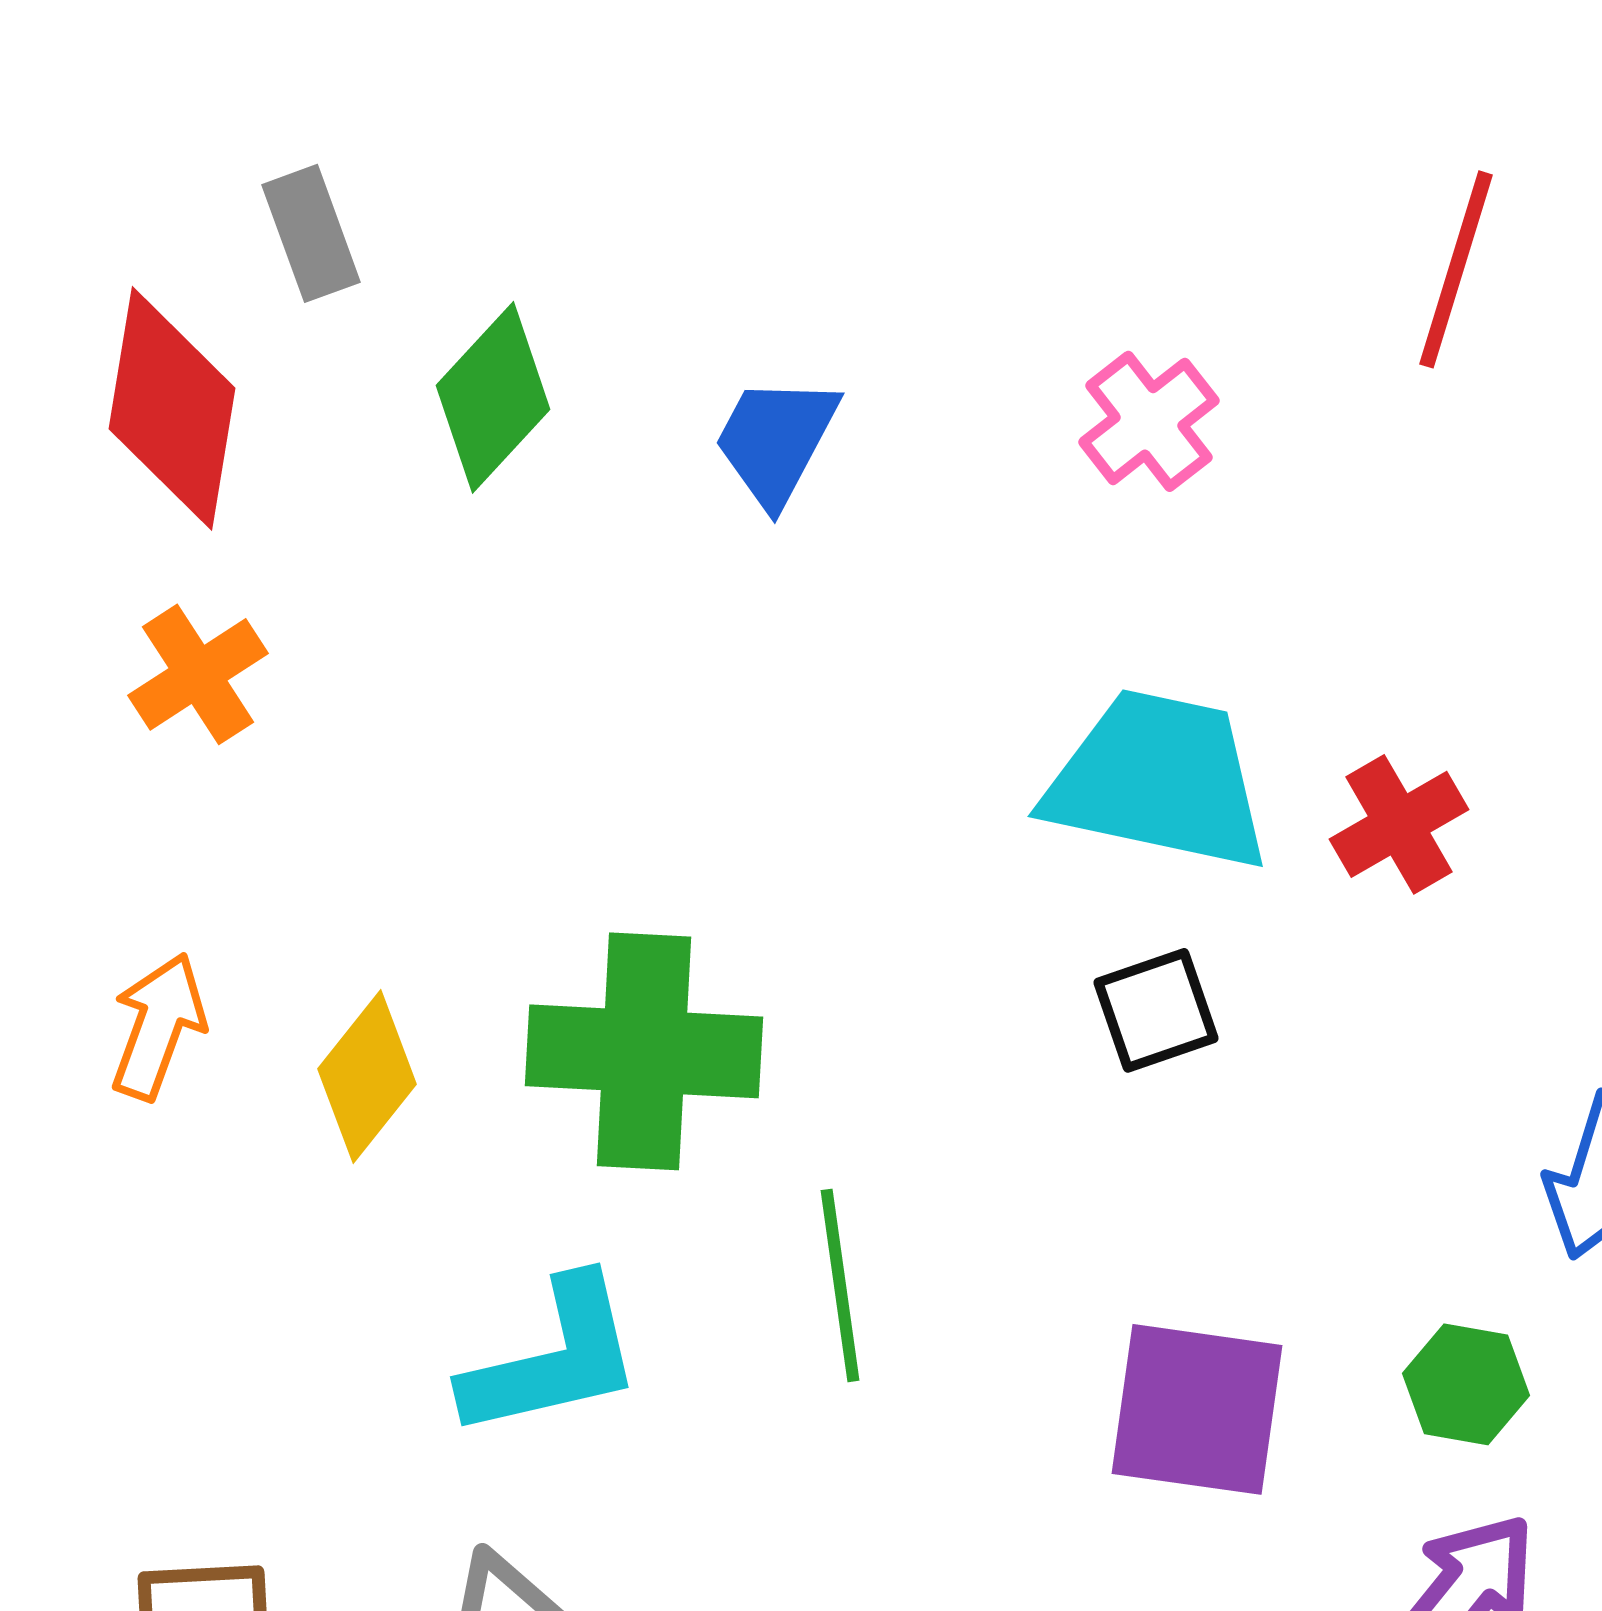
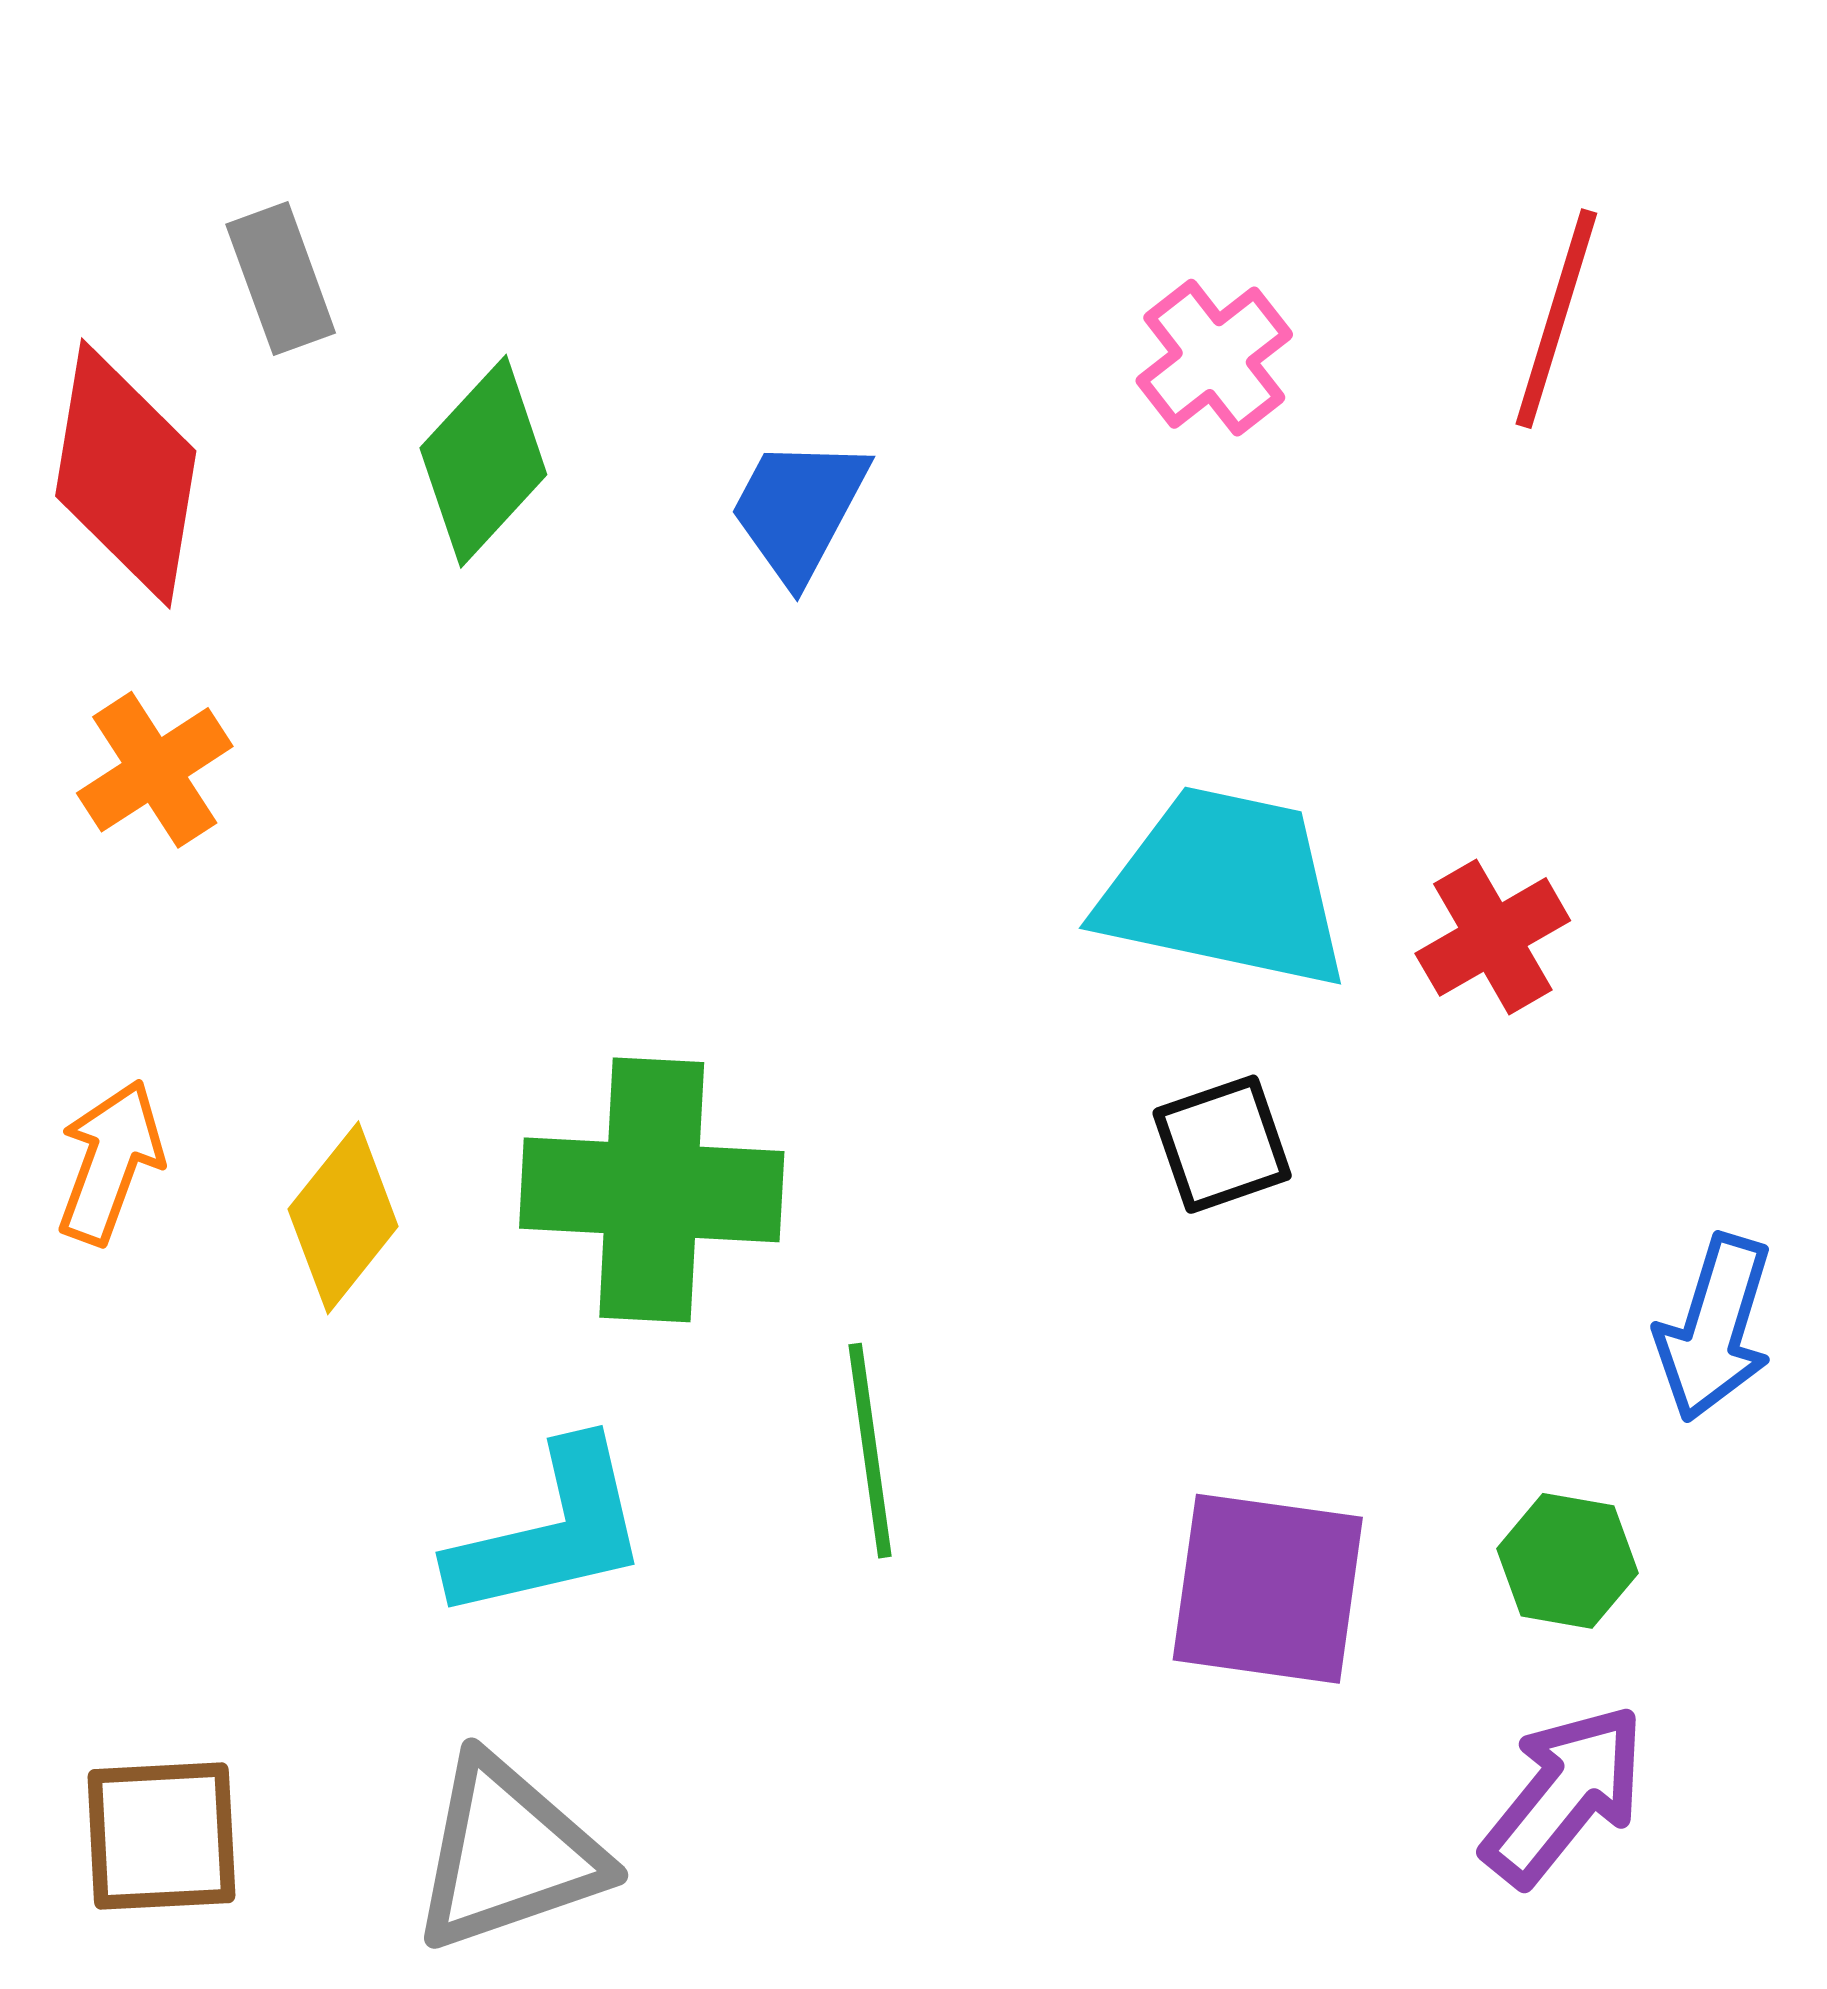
pink cross: (1149, 421) -> (1214, 358), moved

